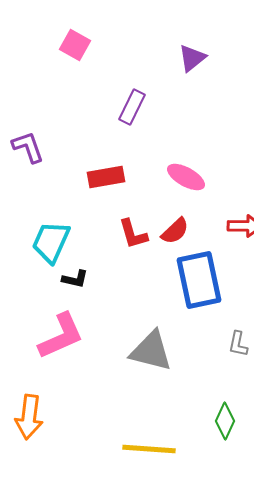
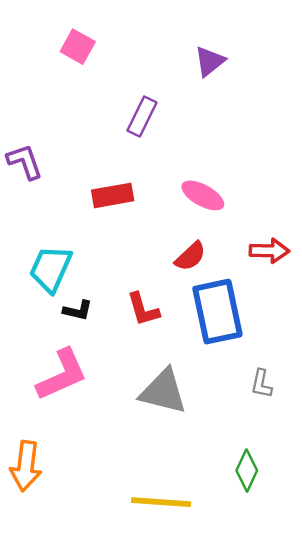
red L-shape: (133, 234) -> (143, 309), moved

